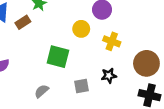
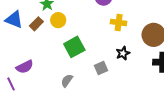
yellow circle: (81, 29) -> (58, 20), moved
green square: (58, 57) -> (74, 47), turned -30

